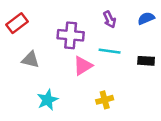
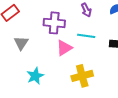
gray triangle: (30, 60) -> (21, 43), turned 49
yellow cross: (105, 100) -> (82, 76), size x1.5

